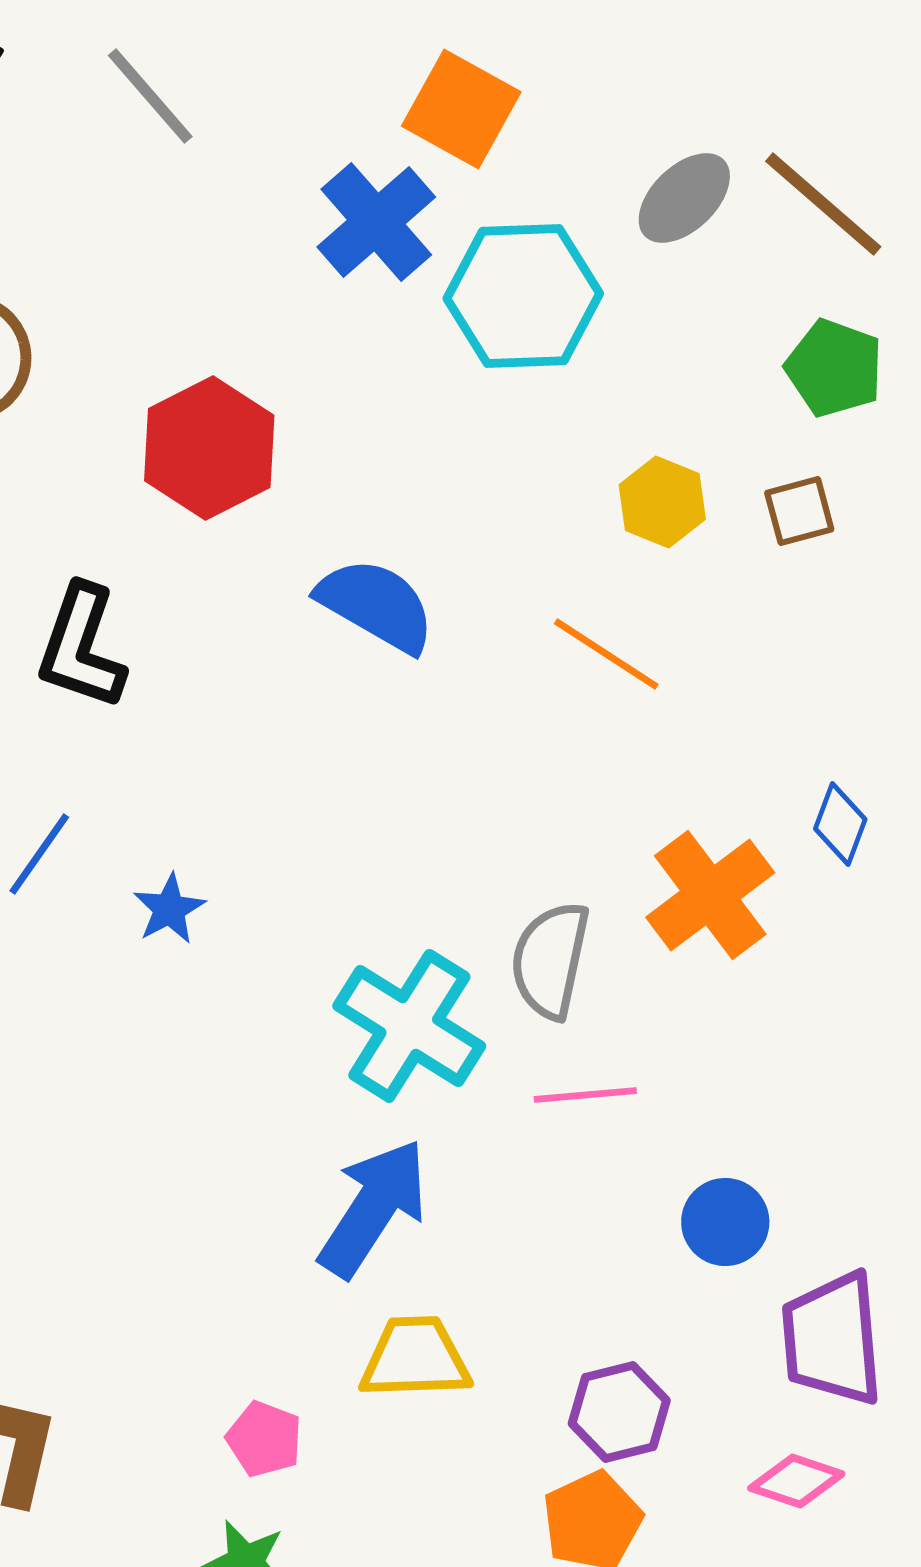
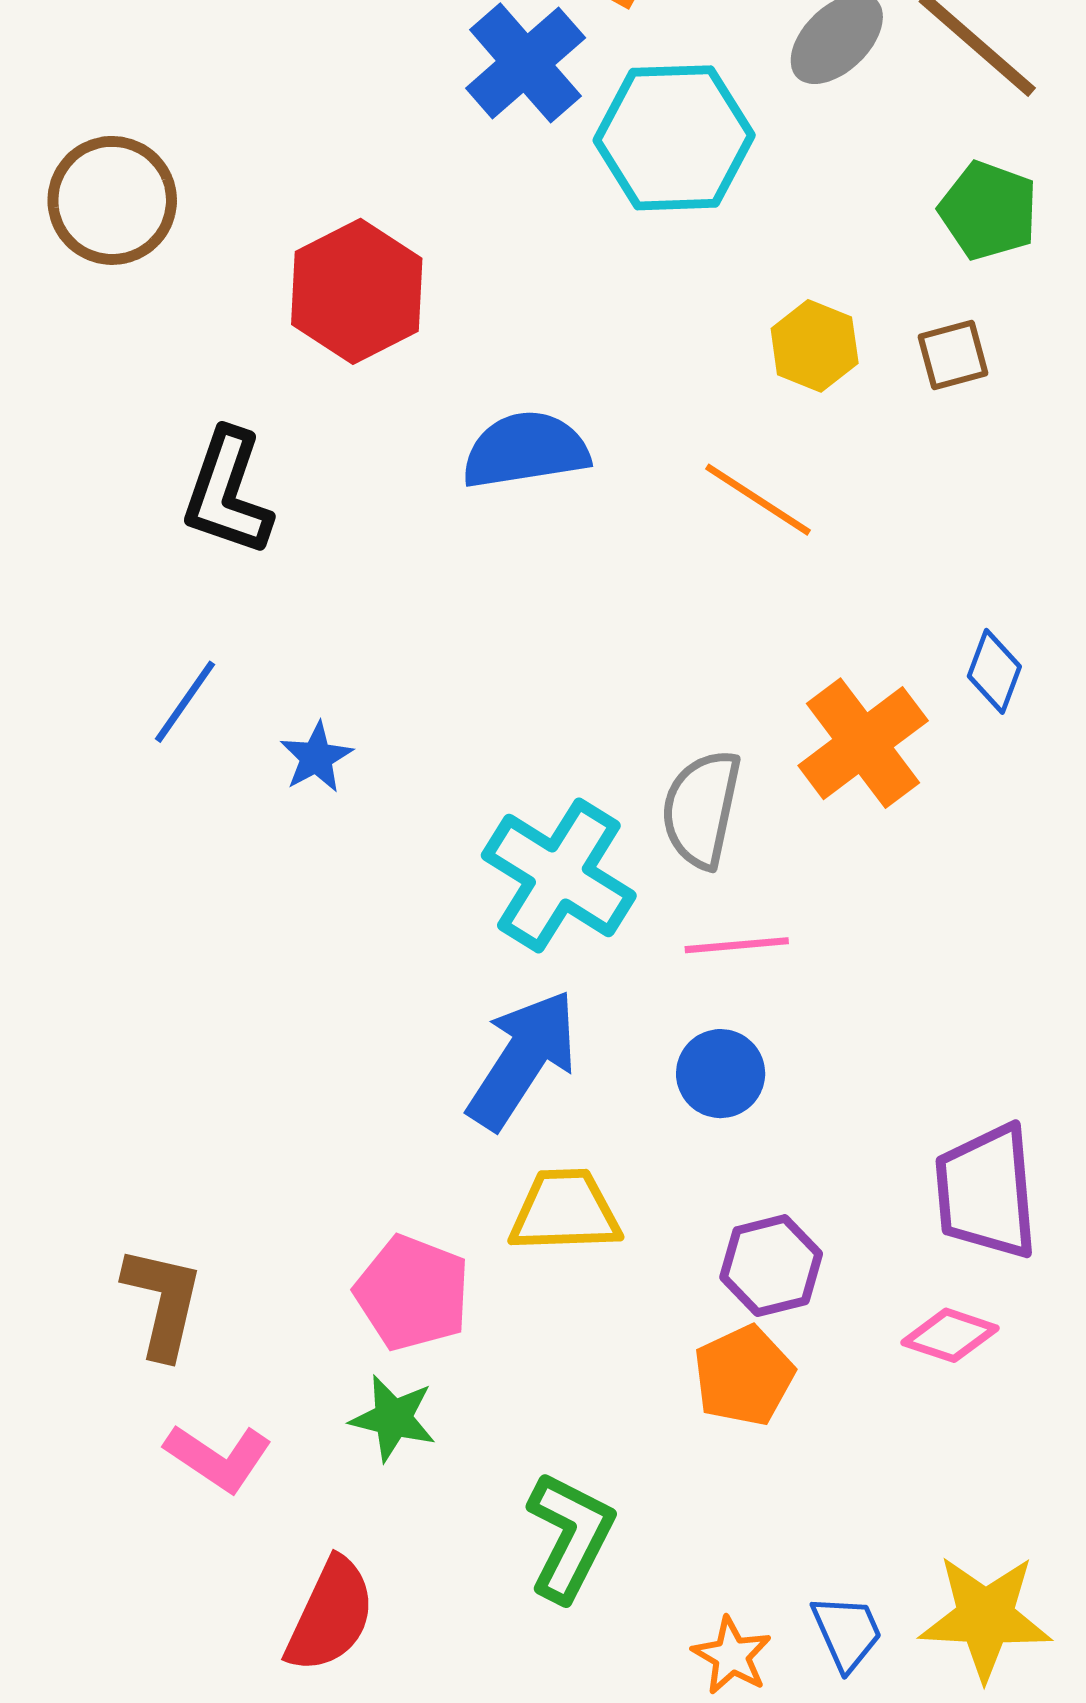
blue semicircle: (376, 605) -> (526, 450), turned -39
blue circle: (725, 1222) -> (721, 1074), moved
pink pentagon: (264, 1439) -> (412, 1293), size x1.5

